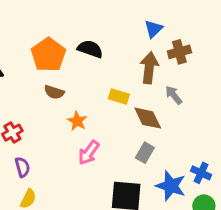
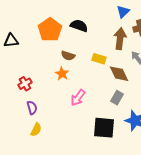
brown semicircle: (54, 92) -> (68, 56), moved
orange star: (77, 121) -> (62, 74), moved

